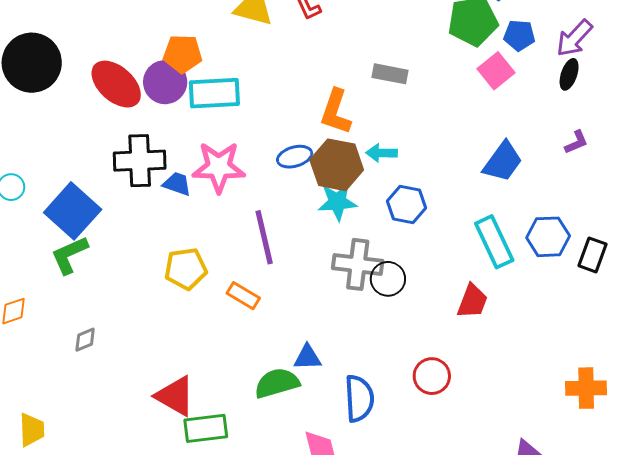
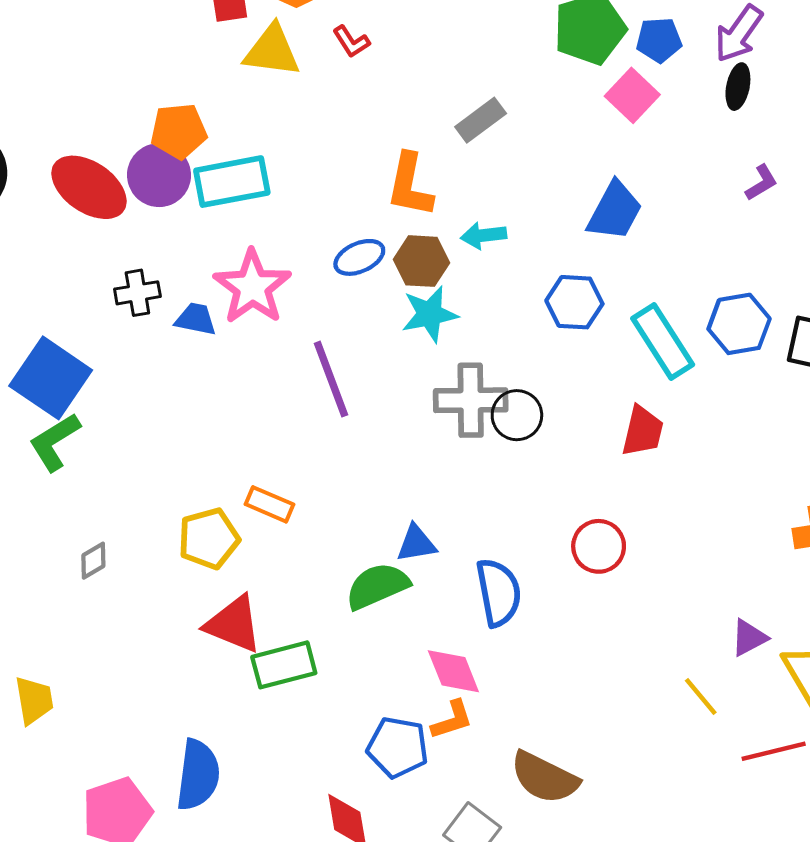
gray rectangle: (390, 74) -> (481, 120), turned -40
black cross: (140, 161) -> (137, 293), size x0.6
blue trapezoid: (503, 162) -> (615, 211), moved
brown hexagon: (337, 165) -> (421, 261), size x0.7
pink star: (219, 167) -> (252, 287), turned -30
blue hexagon: (407, 204) -> (574, 302), moved
yellow pentagon: (186, 269) -> (209, 539), moved
orange rectangle: (243, 296) -> (270, 504), moved

